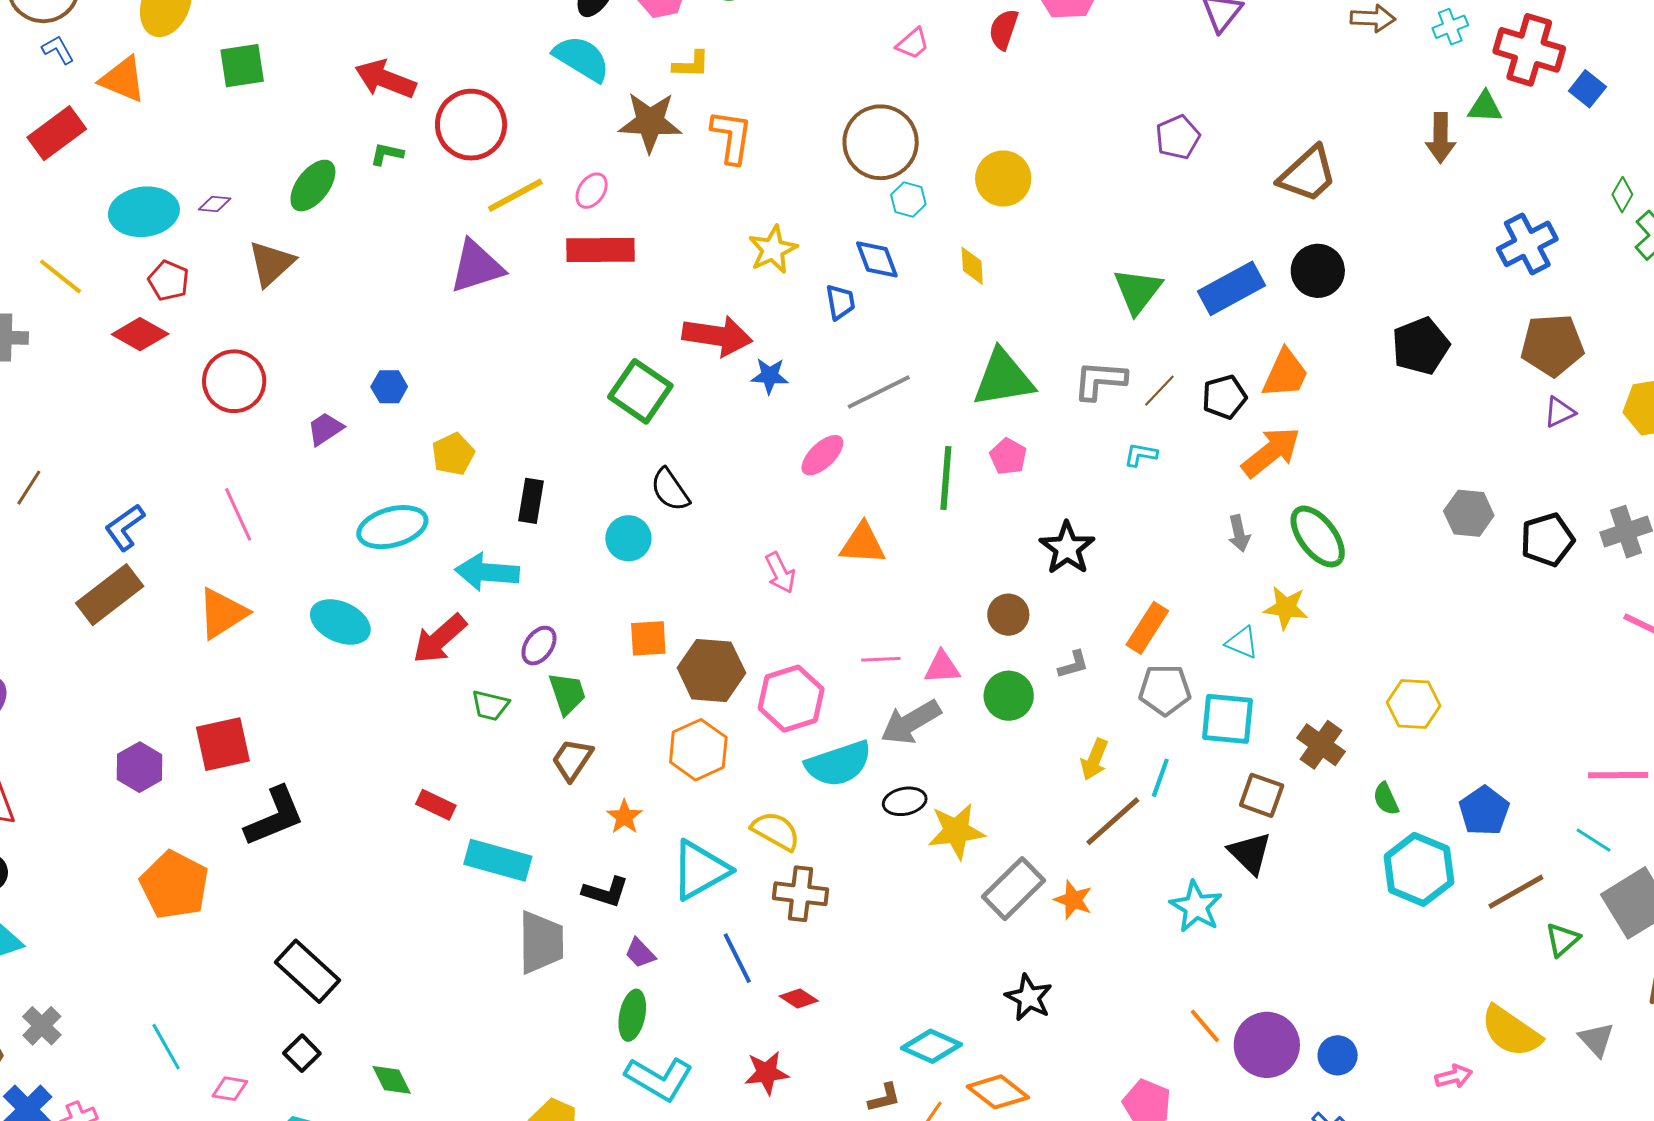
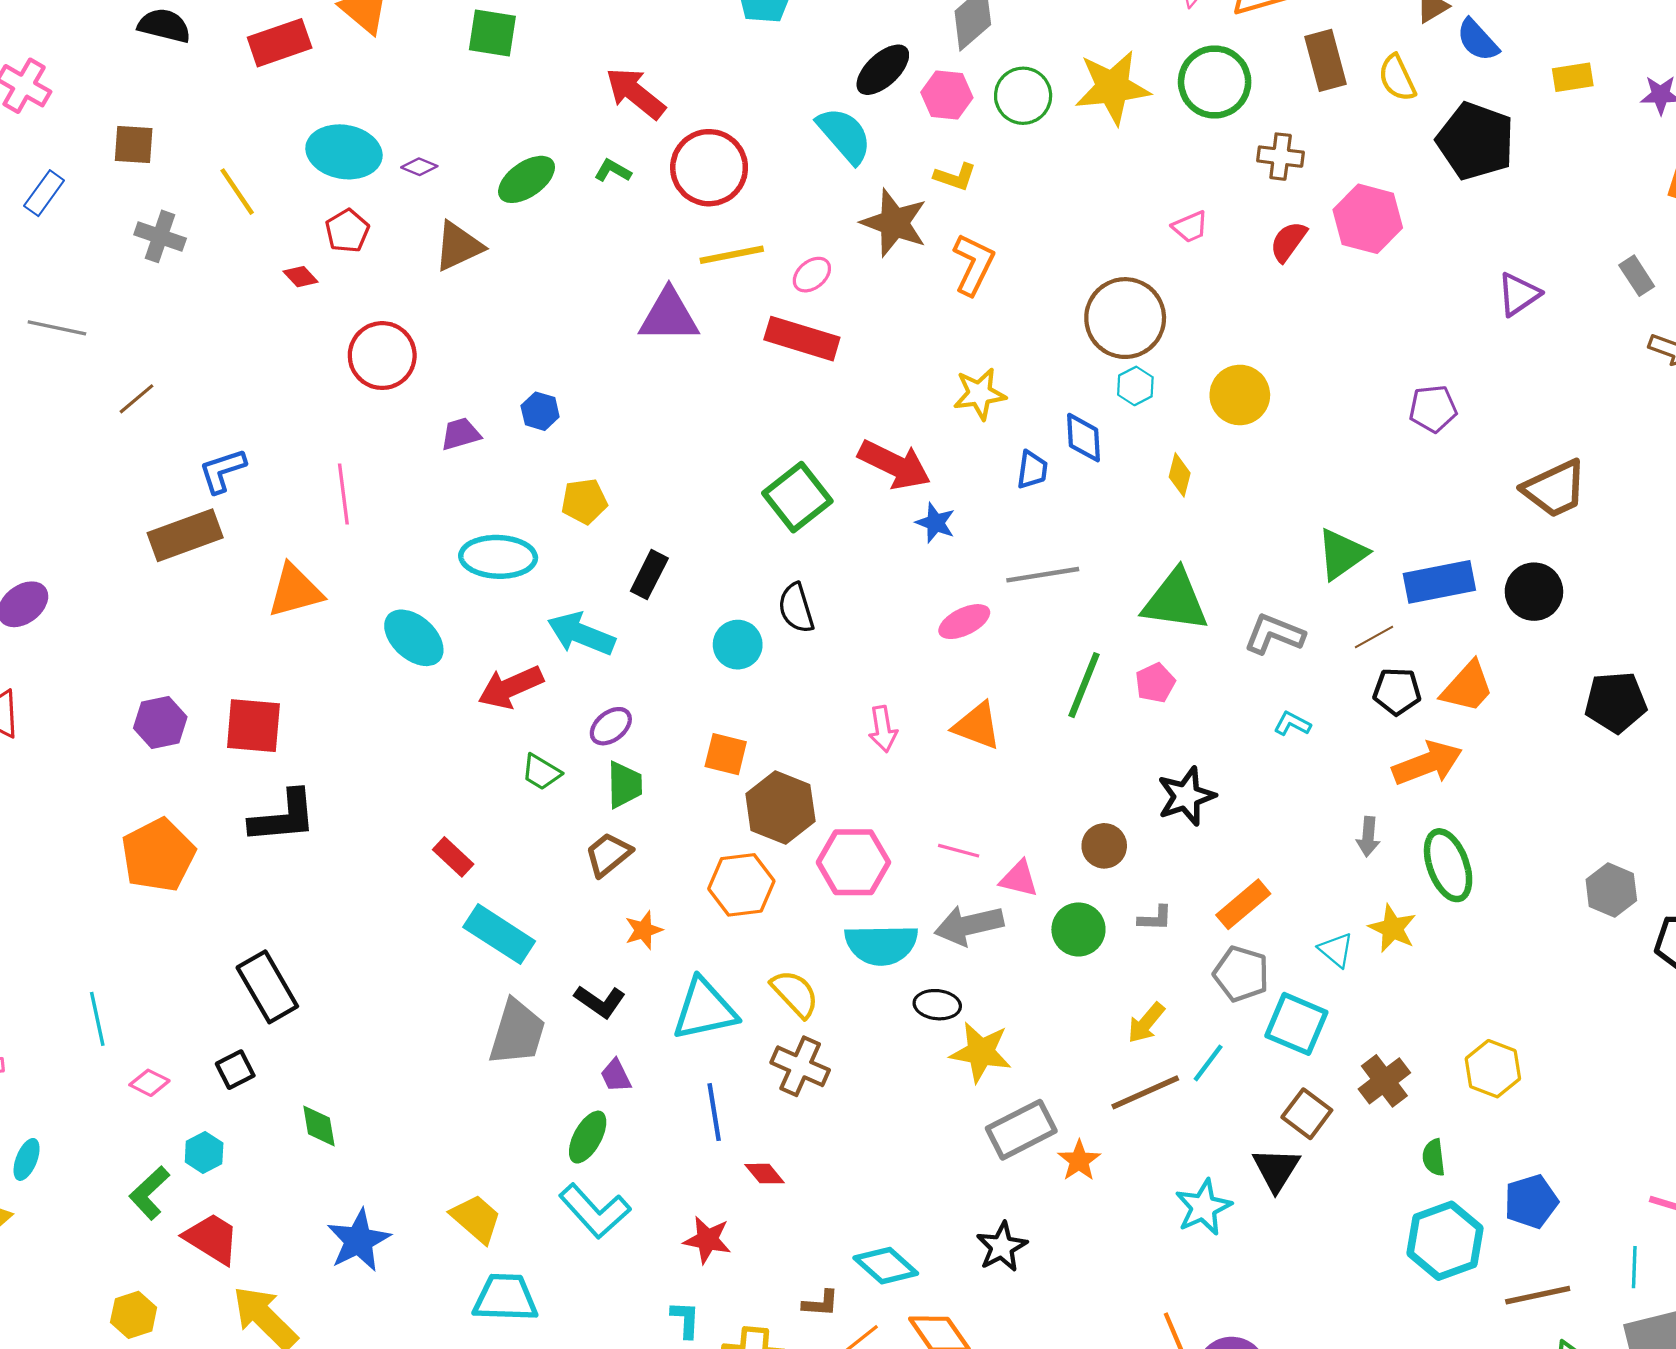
red diamond: (140, 334) -> (301, 277), size x0.6
brown line: (1159, 391) -> (1374, 637), moved
cyan line: (1594, 840) -> (1634, 1267), turned 42

